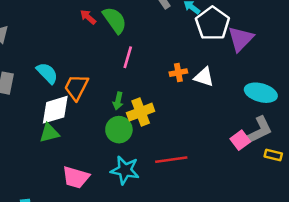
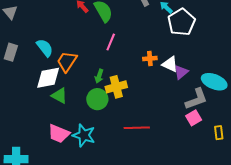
purple triangle: (241, 39) -> (181, 72), moved, size x0.7
gray L-shape: (259, 130) -> (196, 99), moved
green triangle: (49, 133) -> (59, 96), moved, turned 36
yellow rectangle: (273, 155) -> (219, 133), turned 64
cyan star: (125, 170) -> (84, 135), moved

